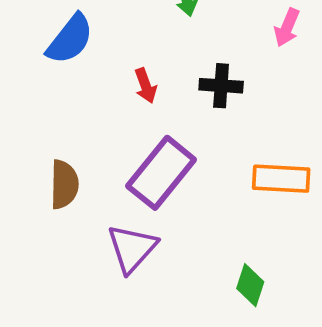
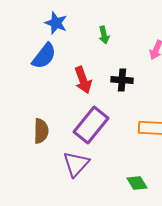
red arrow: (146, 86) -> (83, 80), size x1.5
green diamond: (250, 285) -> (137, 183), turned -50

